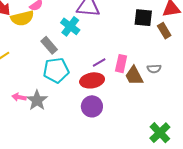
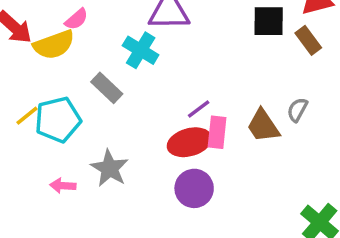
pink rectangle: (121, 64) -> (217, 132), moved
gray semicircle: (154, 69) -> (297, 110), turned 128
cyan pentagon: (56, 70) -> (58, 120), moved
gray star: (37, 100) -> (110, 168), moved

